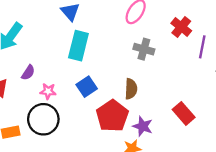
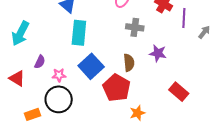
blue square: (87, 87) -> (91, 66), size x1.4
red rectangle: (184, 113) -> (179, 92), moved
purple star: (143, 126) -> (158, 53), moved

